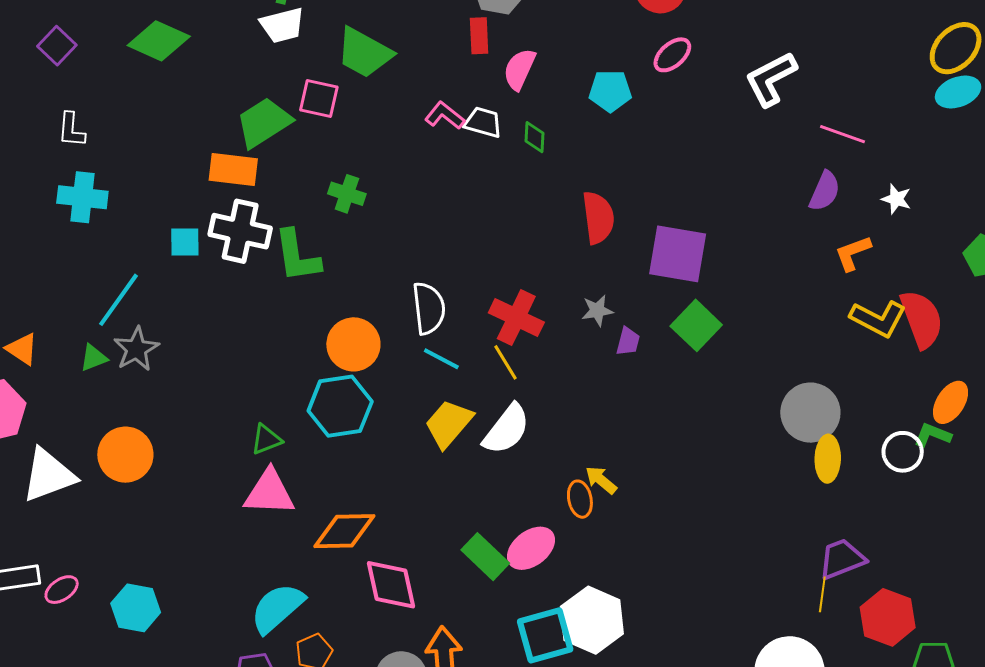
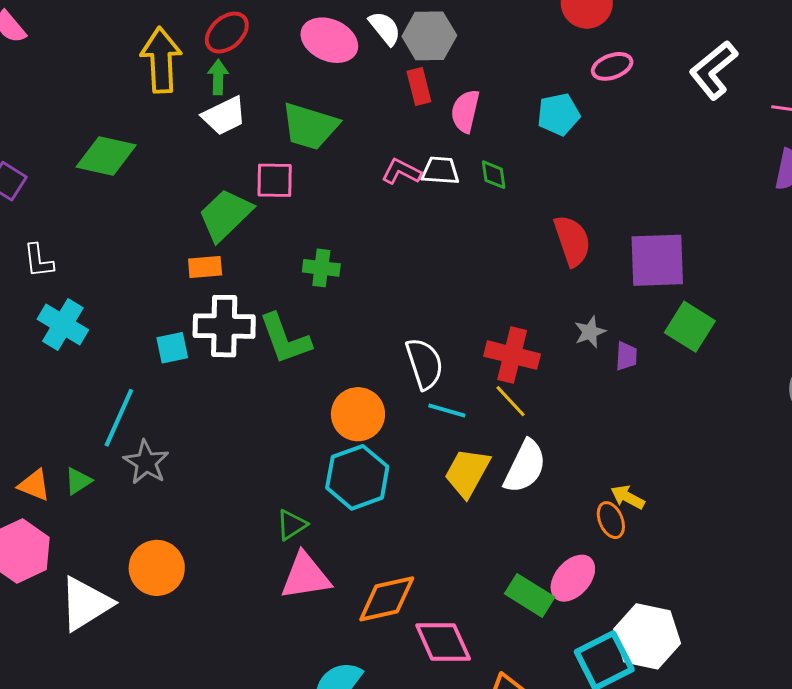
pink ellipse: (672, 55) -> (612, 66), turned 33
orange rectangle: (233, 169) -> (205, 267), size x0.7
cyan cross: (82, 197) -> (63, 324), turned 36
green triangle: (94, 358) -> (78, 481), moved

